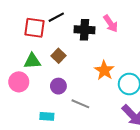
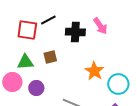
brown square: (58, 56) -> (50, 57), turned 32
purple circle: (58, 86) -> (36, 88), moved

